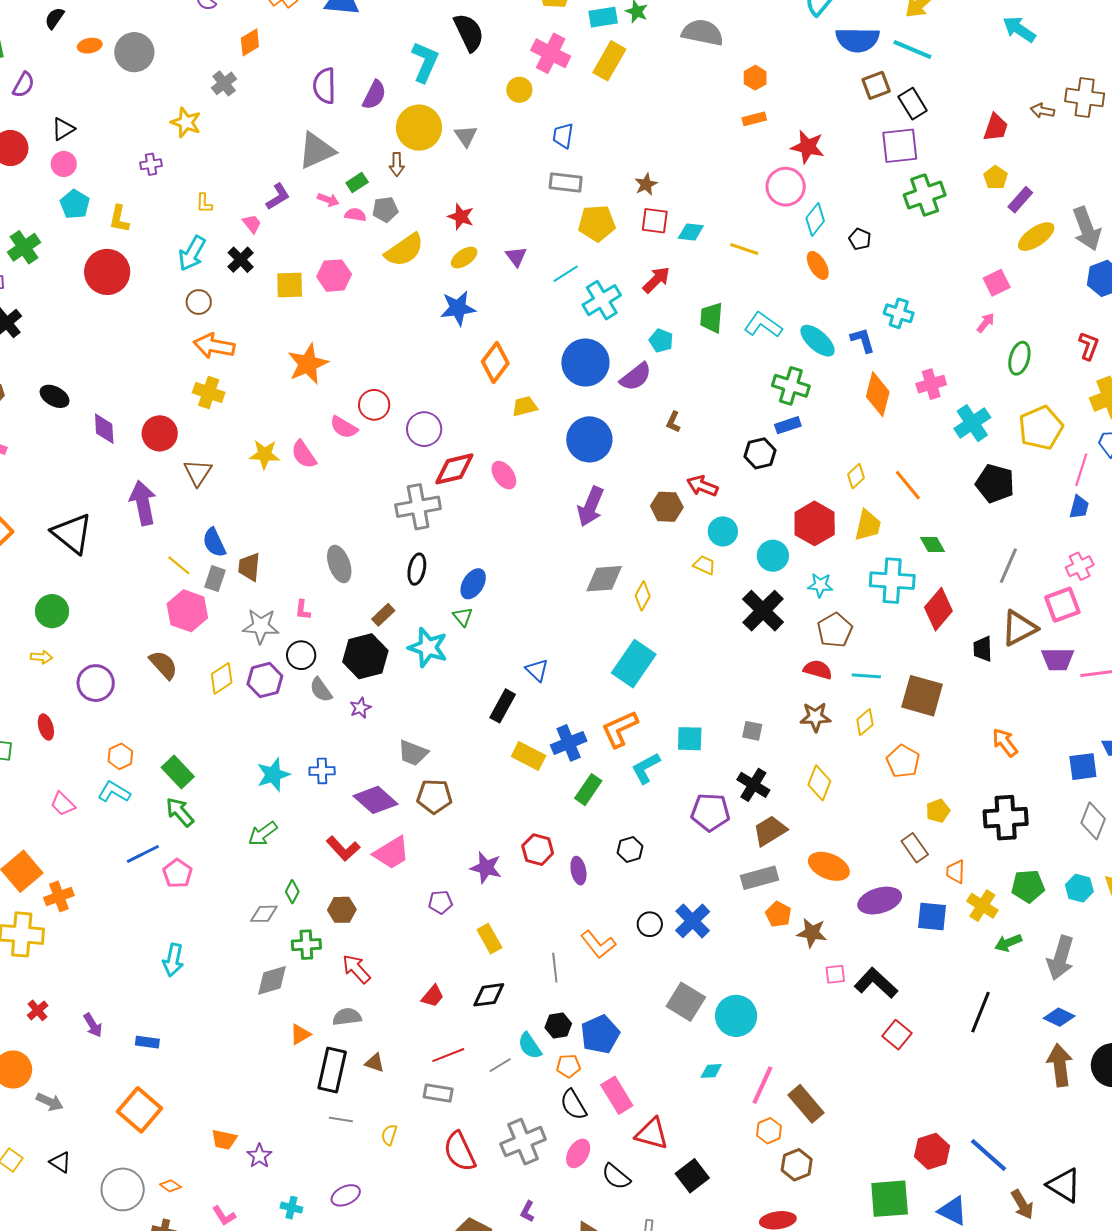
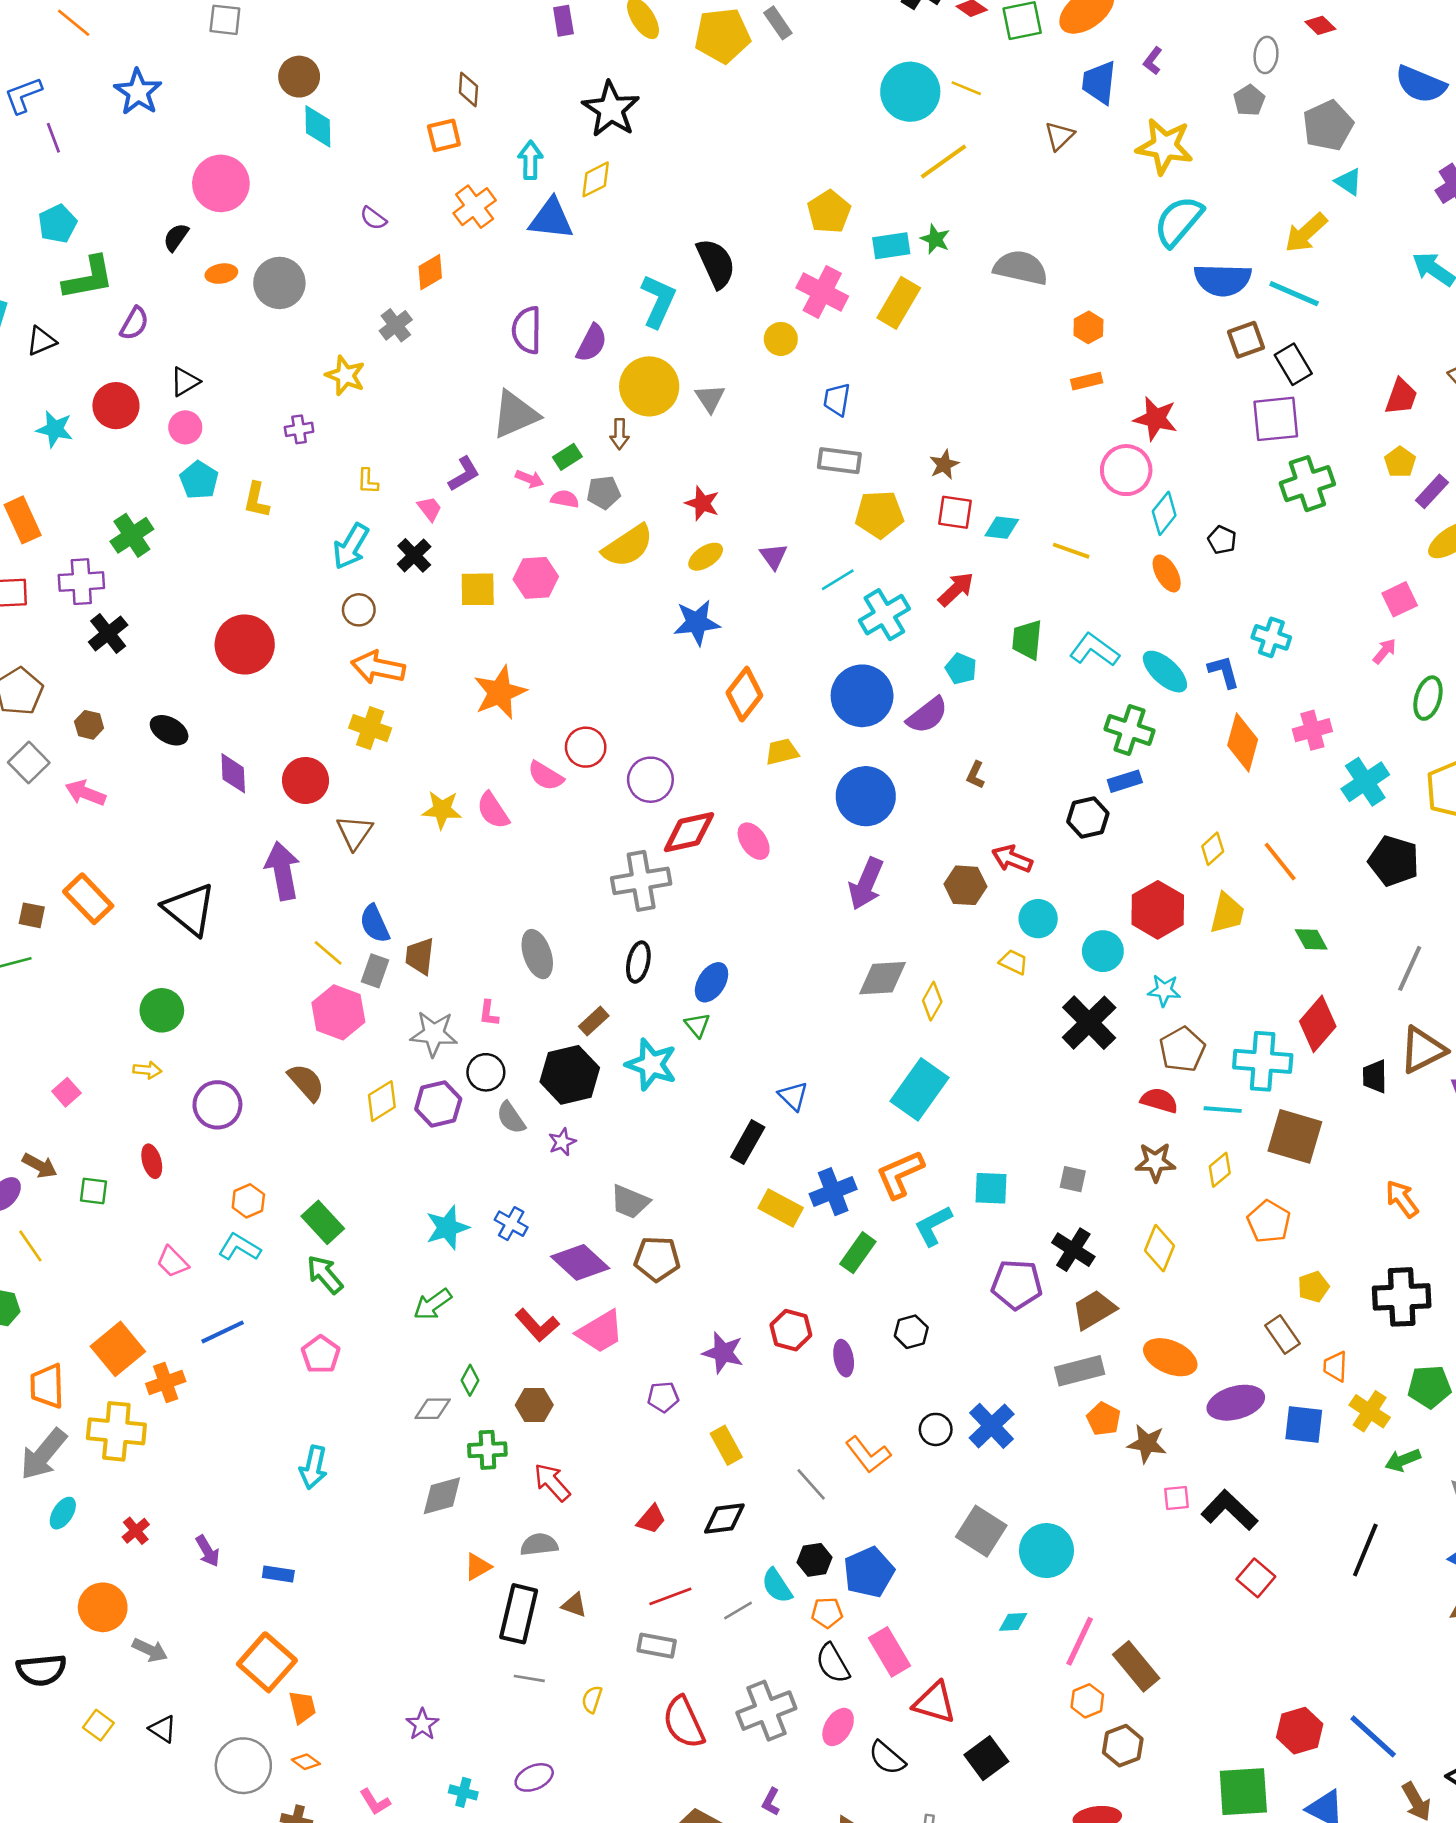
red circle: (107, 272) -> (245, 644), moved
cyan cross: (892, 581) -> (1263, 1061), moved
blue cross: (322, 771) -> (511, 1224), turned 30
blue line: (143, 854) -> (223, 1332), moved
gray line: (555, 968) -> (811, 1484), turned -36
orange trapezoid: (224, 1140) -> (302, 1707), moved, turned -116

